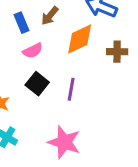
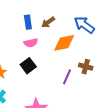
brown cross: (117, 52) -> (86, 67), moved
purple line: (71, 89) -> (67, 77), moved

